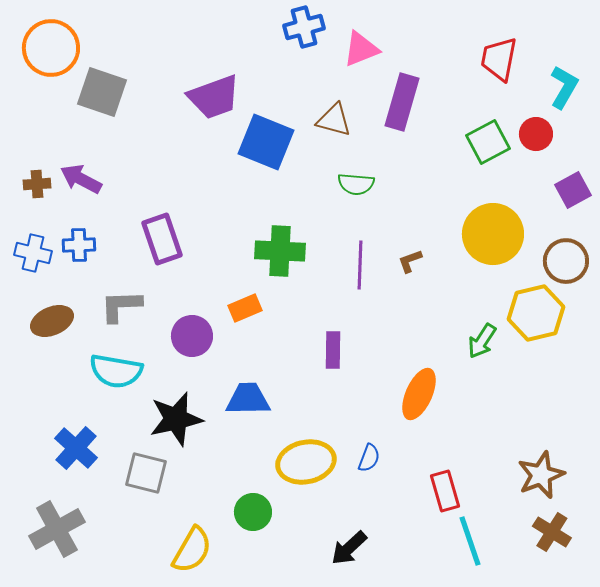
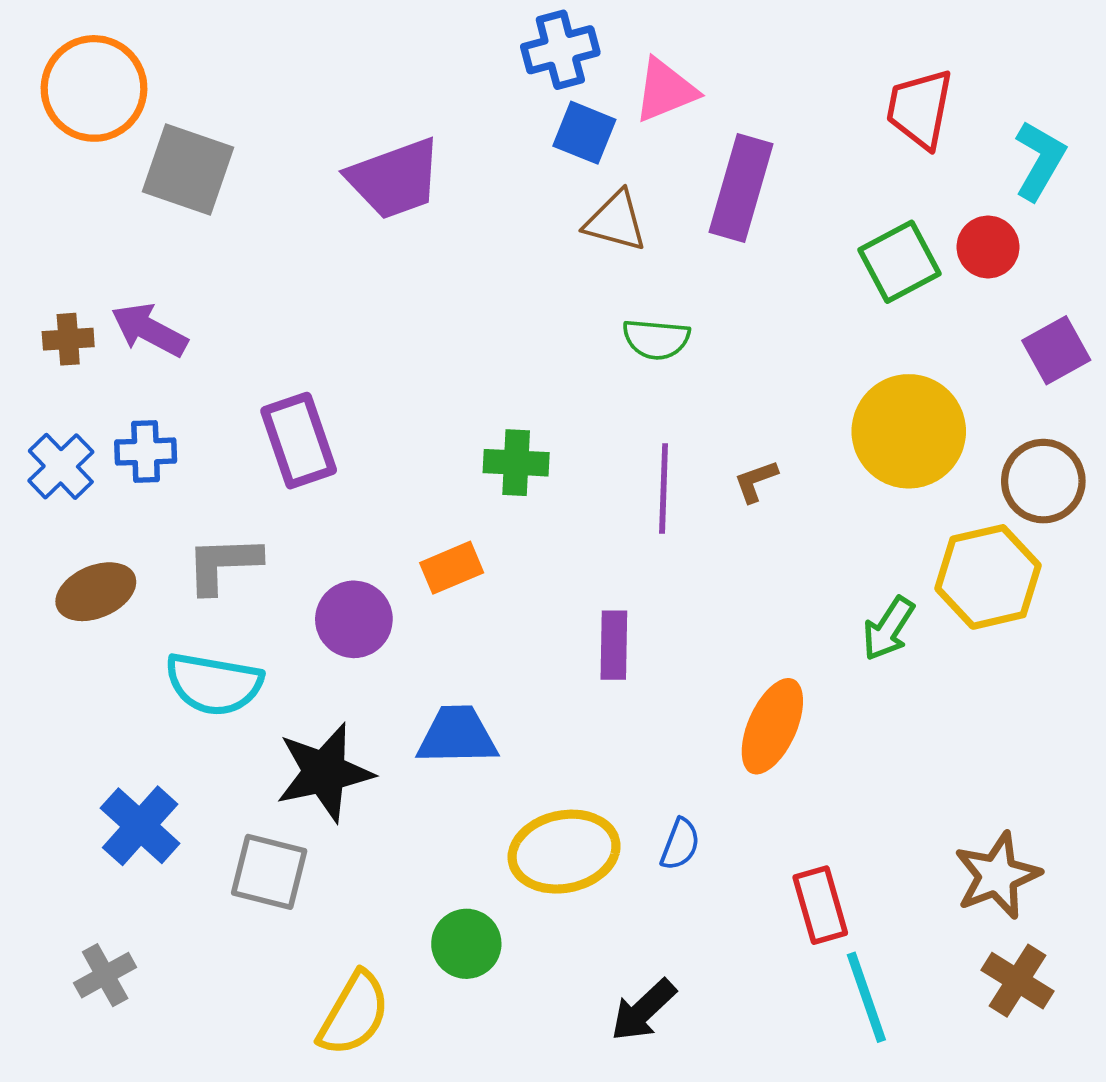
blue square: (266, 142) -> (584, 133), moved, size x0.6
green cross: (280, 251) -> (516, 463), size x0.7
blue cross: (33, 253) -> (61, 466), turned 33
gray cross: (57, 529) -> (105, 975), size x0.6

